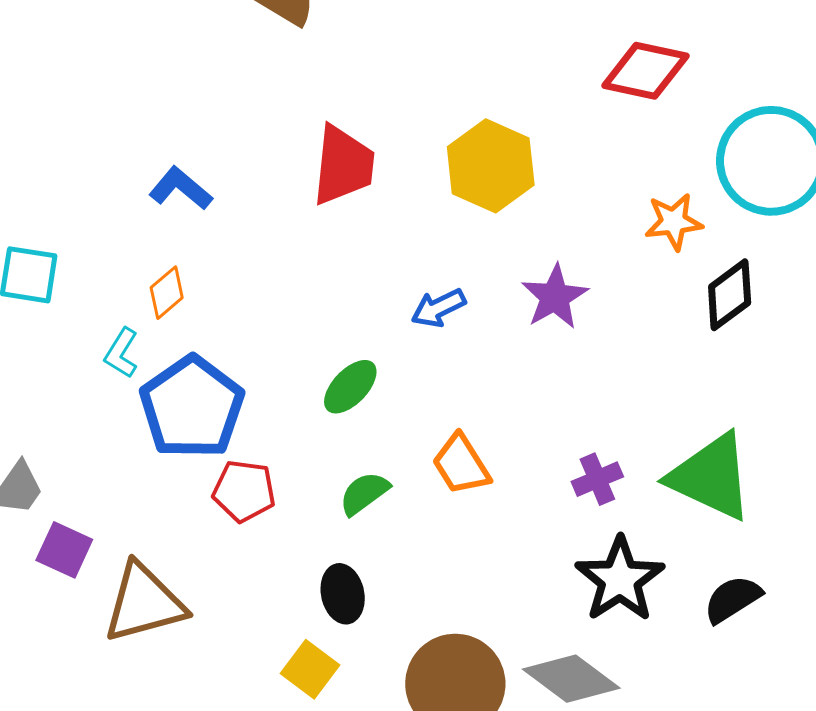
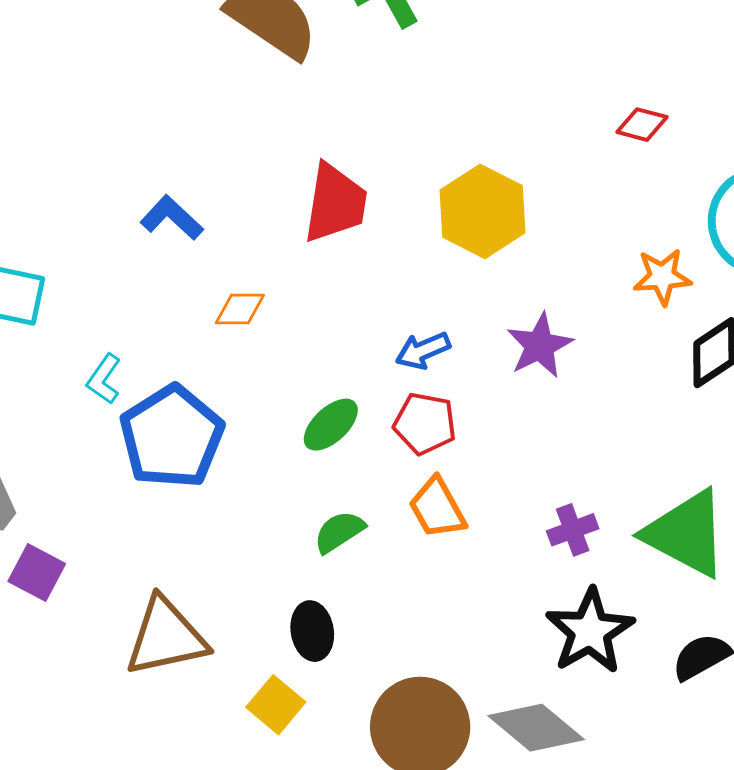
red diamond: (645, 71) -> (642, 125), size x0.6
orange diamond: (167, 293) -> (240, 309), moved, turned 38
red pentagon: (244, 491) -> (425, 424), moved
brown triangle: (144, 603) -> (166, 637), moved

